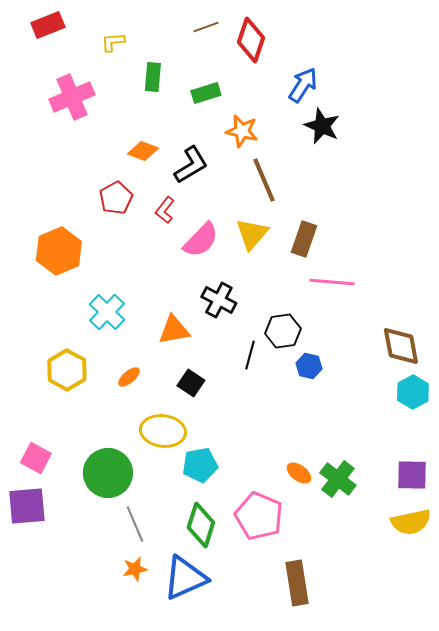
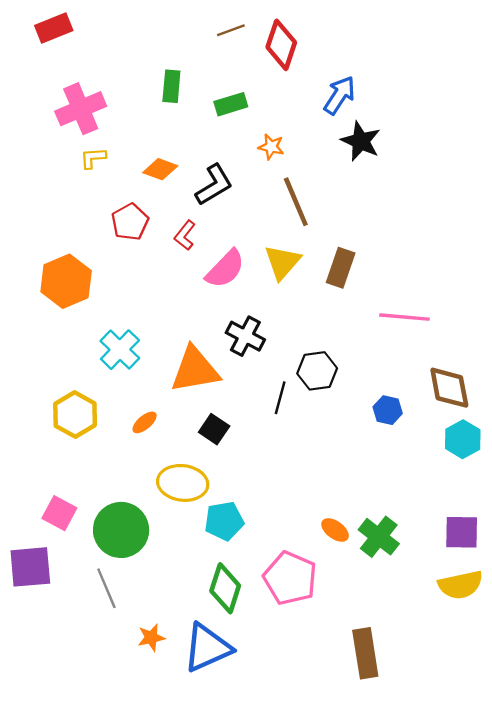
yellow L-shape: (113, 42) -> (93, 158), moved
orange star: (242, 131) -> (271, 147), size x0.7
pink line: (332, 282) -> (405, 317), moved
orange triangle: (174, 330) -> (195, 370), size x1.4
blue hexagon: (309, 366) -> (388, 410), moved
pink square: (36, 458) -> (59, 513), moved
gray line: (135, 524) -> (106, 588), moved
brown rectangle: (297, 583) -> (365, 653), moved

